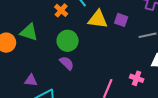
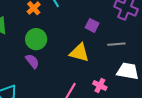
yellow triangle: (98, 19) -> (79, 53), moved

